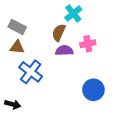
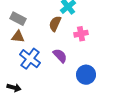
purple semicircle: (64, 51) -> (60, 56), moved, turned 49

